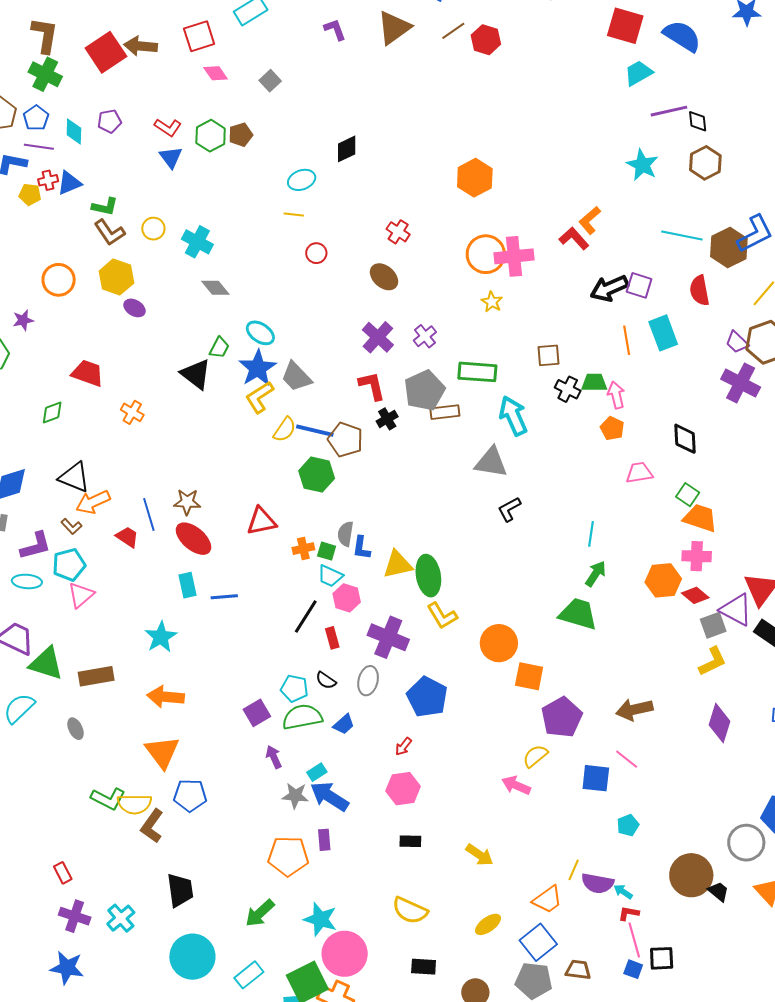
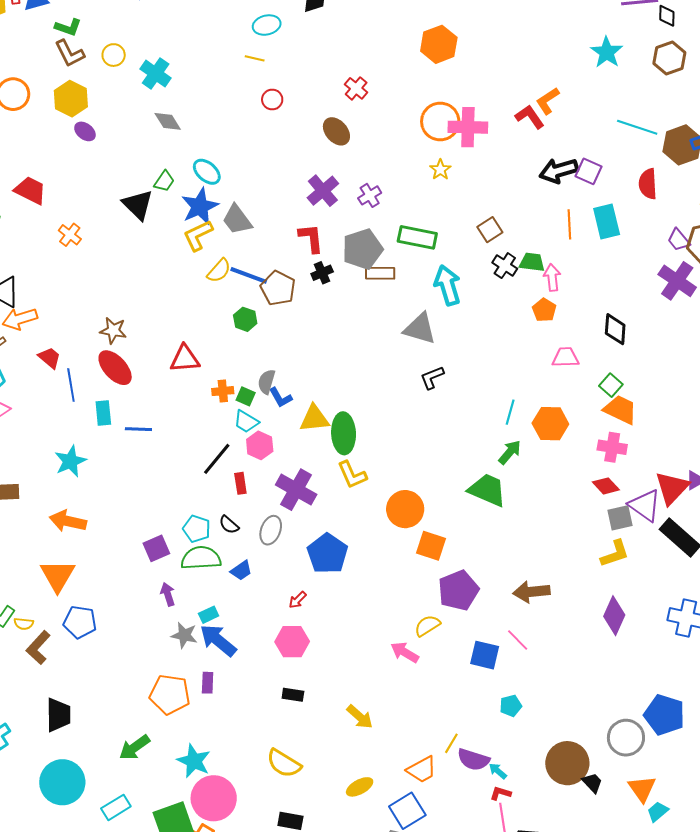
brown square: (548, 355) -> (490, 230), turned -35
green hexagon: (317, 475) -> (245, 319), size x0.7
blue line: (149, 514) -> (71, 385), moved
blue L-shape: (361, 548) -> (281, 398), turned -45
orange hexagon: (663, 580) -> (550, 424), moved
yellow semicircle: (135, 804) -> (24, 624), size x0.6

